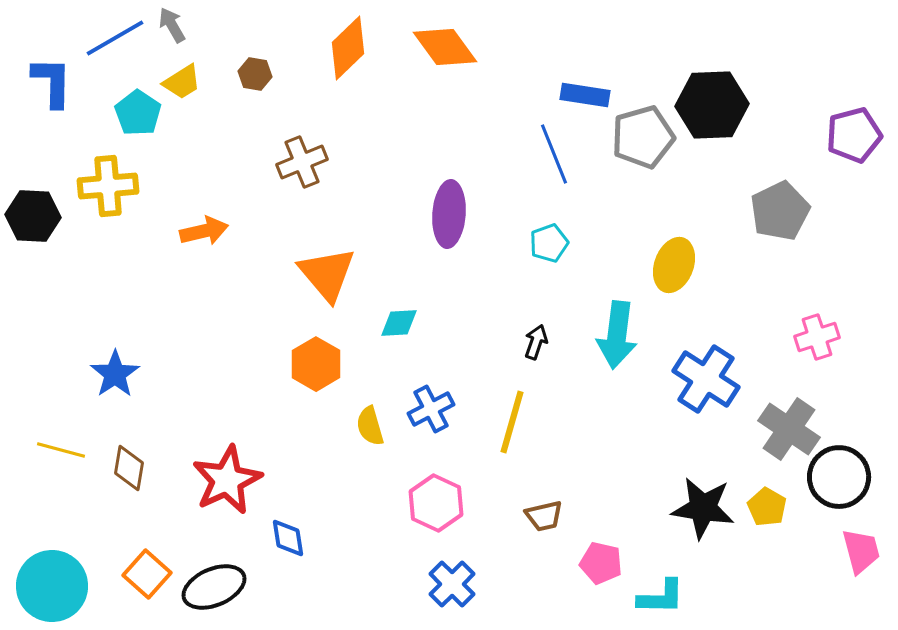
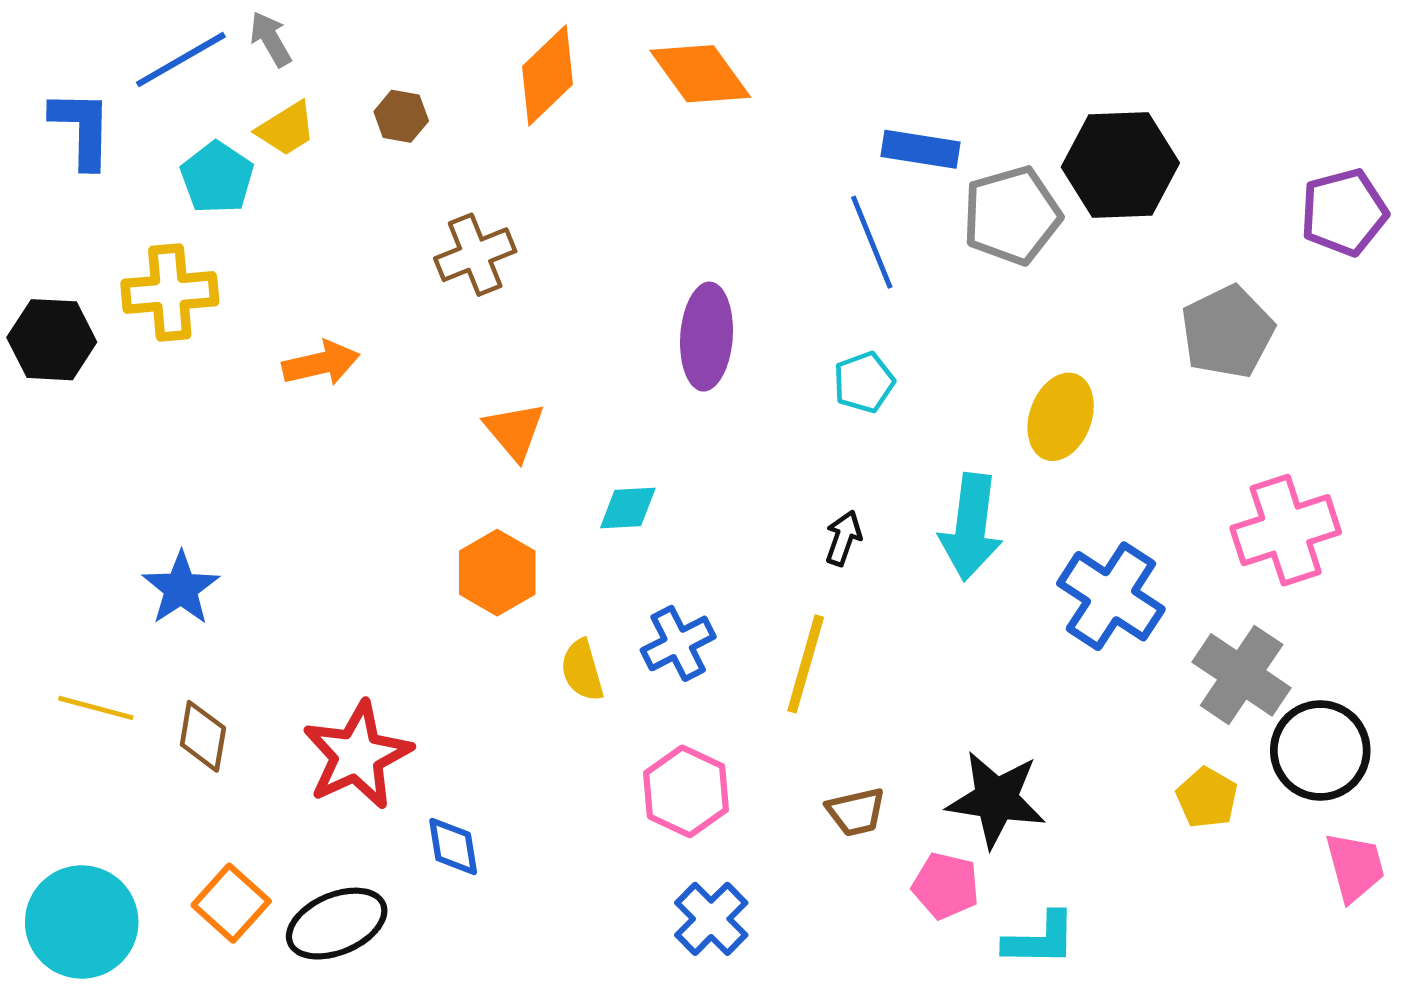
orange triangle: (327, 274) -> (514, 431), size x0.7
pink cross: (817, 337) -> (1286, 530), size x1.5
black star: (703, 508) -> (996, 799), moved

